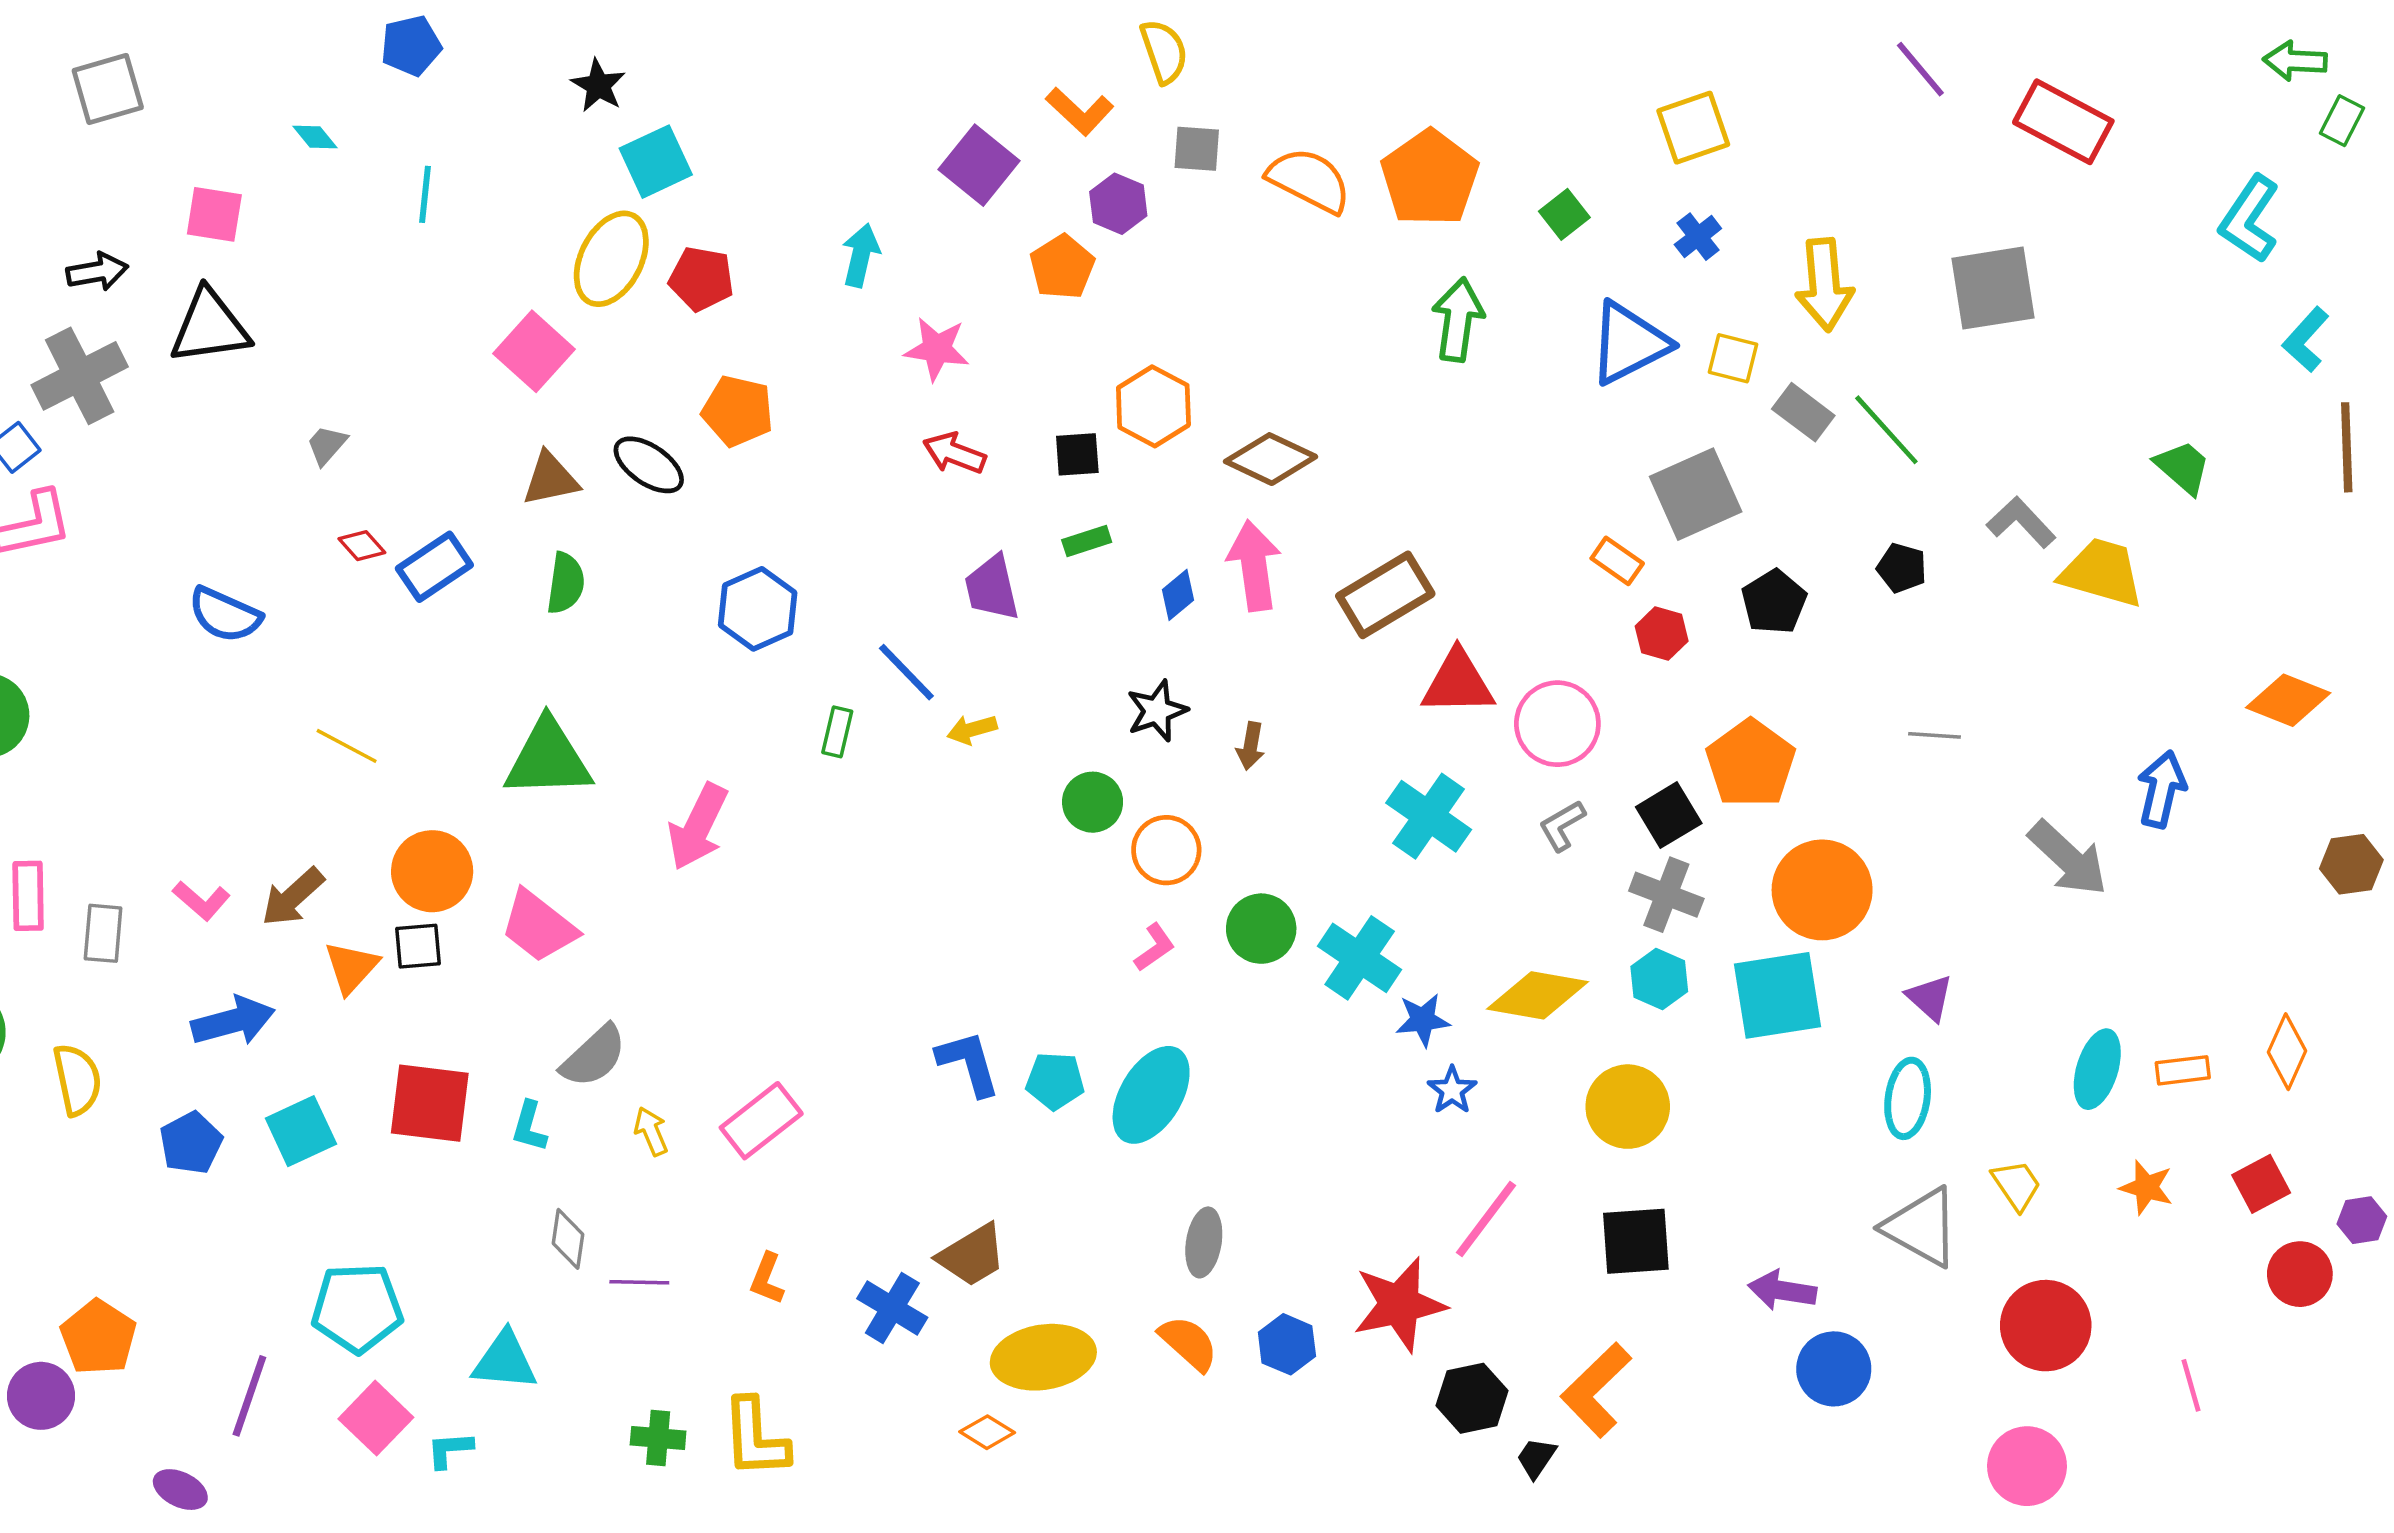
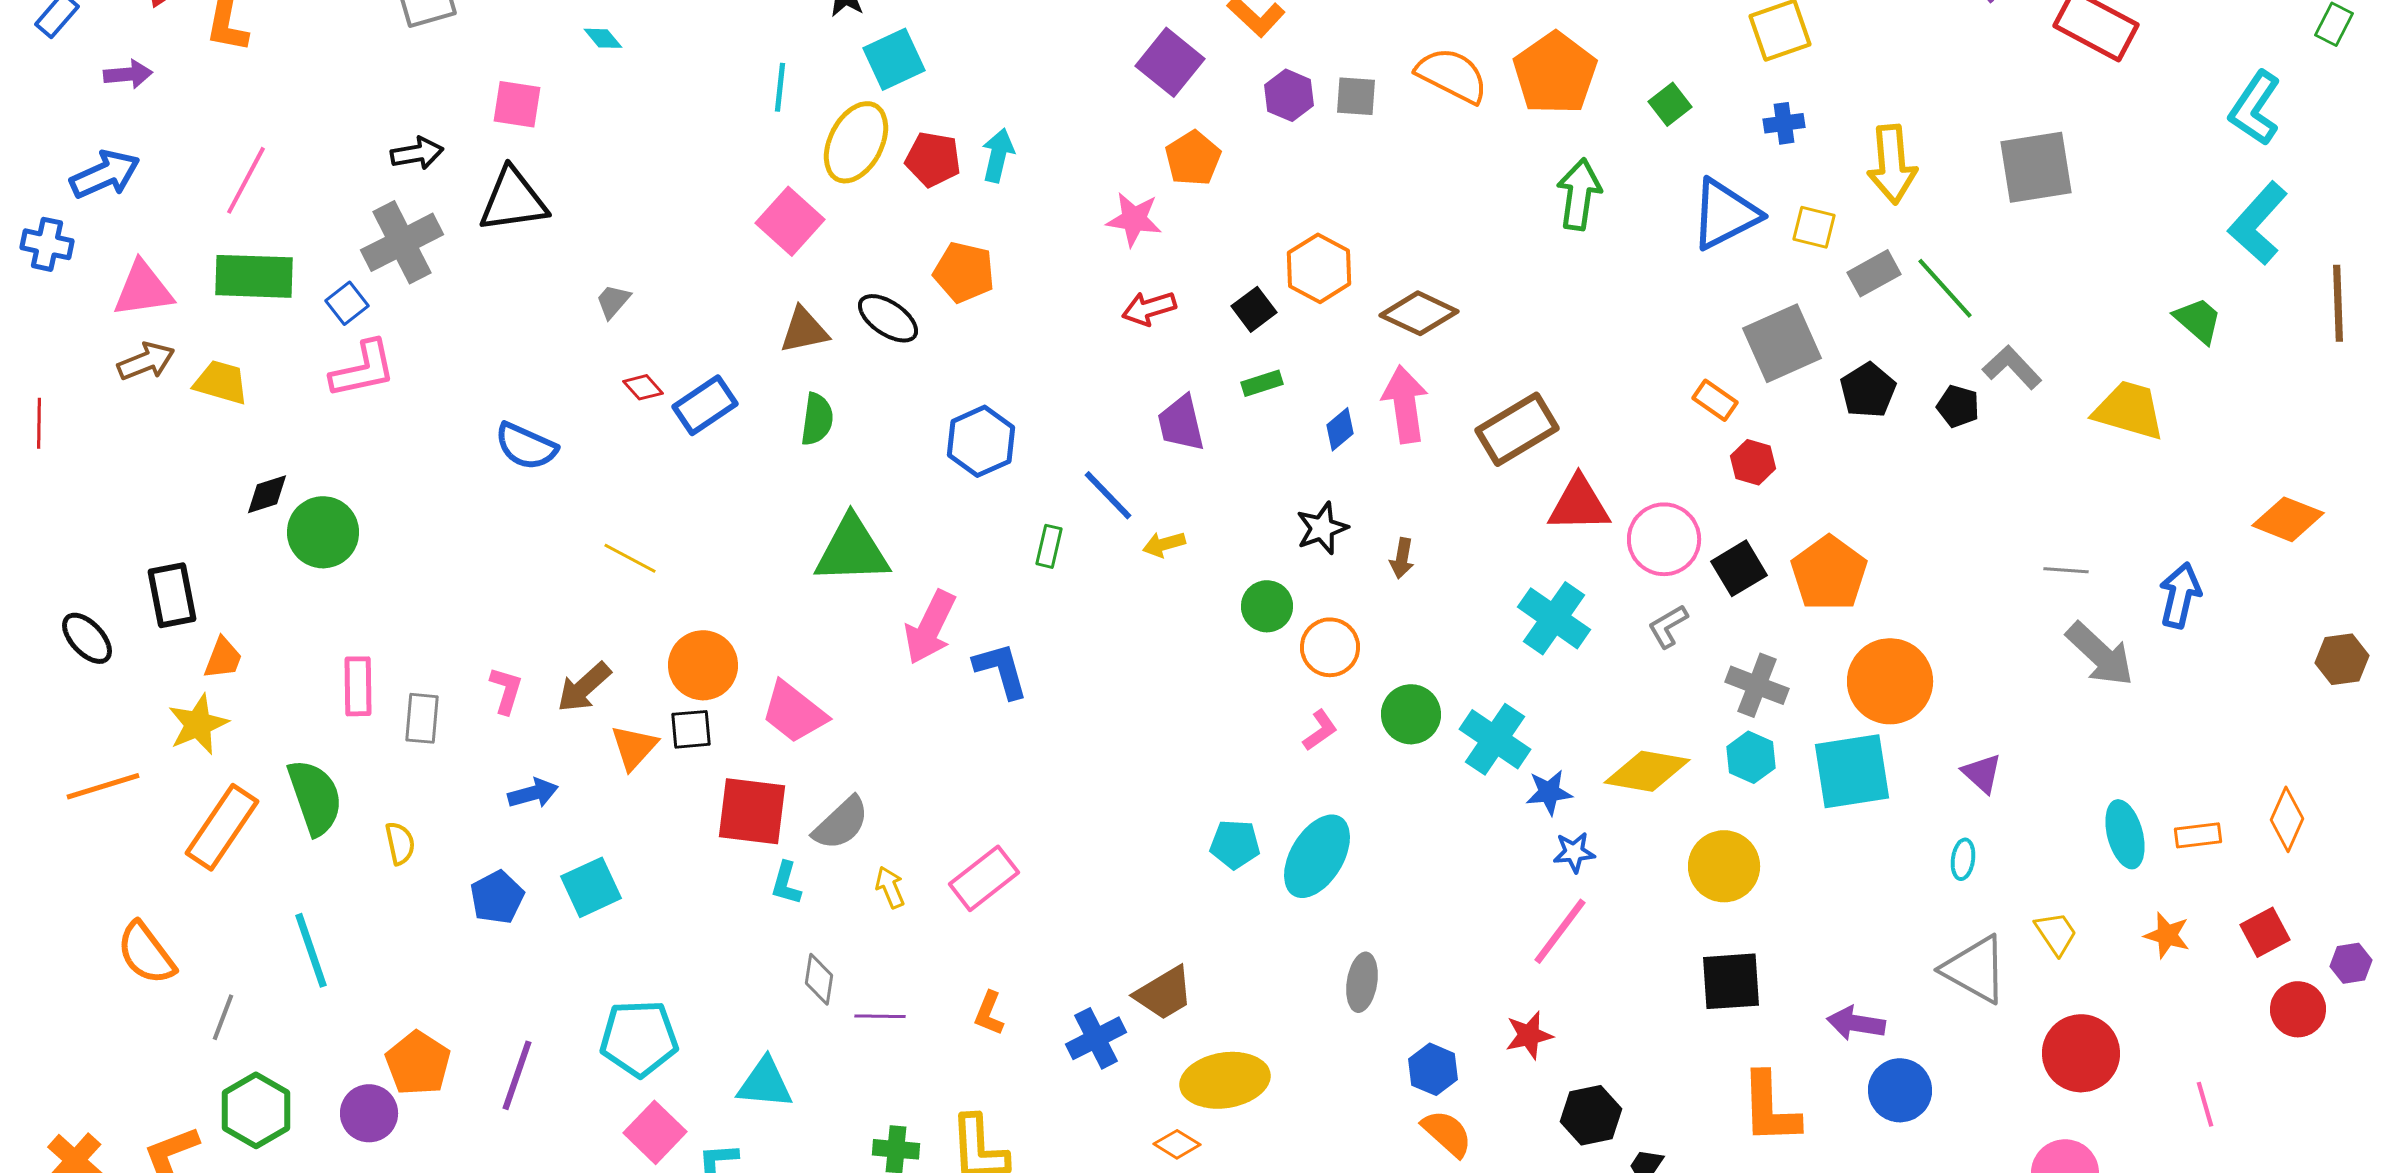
gray square: (1197, 149) -> (1356, 96), moved
cyan line: (425, 194) -> (780, 87), moved
blue cross: (1698, 237) -> (1784, 123), turned 30
cyan arrow: (861, 255) -> (998, 155), moved
orange pentagon: (1062, 267) -> (1193, 158), moved
cyan L-shape: (2306, 340) -> (2258, 223), moved, size x1.5
gray rectangle: (1803, 412) -> (1874, 273), turned -66
red arrow: (954, 453) -> (1149, 308), turned -38
black square: (1077, 454) -> (1254, 309), turned -33
gray L-shape: (2021, 522) -> (2012, 367), moved
black pentagon: (1774, 602) -> (1868, 390), moved
gray line: (1934, 735) -> (2066, 570), moved
green triangle: (548, 759) -> (852, 550), moved
black square: (1669, 815) -> (1739, 568), moved
pink L-shape: (201, 900) -> (506, 690), turned -114
blue arrow: (233, 1021) -> (533, 793), size x0.7
blue L-shape: (968, 1063) -> (1001, 670), moved
cyan ellipse: (2097, 1069) -> (2125, 834), turned -32
yellow semicircle: (77, 1080) -> (400, 843), size x0.7
blue star: (1452, 1090) -> (1574, 852), turned 30
cyan ellipse: (1908, 1098) -> (1963, 859), size x0.6
red square: (430, 1103) -> (752, 811), moved
pink line: (1486, 1219) -> (1560, 931), moved
red star: (1399, 1304) -> (1529, 1035), size x0.6
blue cross: (892, 1308) -> (1096, 1038), turned 32
orange semicircle: (1189, 1343) -> (1447, 1133), moved
orange L-shape: (1596, 1390) -> (1770, 1108), moved, turned -48
purple line: (249, 1396) -> (517, 1075), moved

